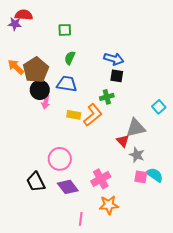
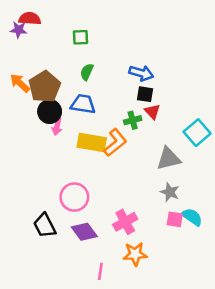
cyan square: (159, 107) -> (197, 133), size x1.5
yellow rectangle: (74, 115) -> (92, 143), size x1.6
red triangle: (123, 141) -> (152, 112), moved

